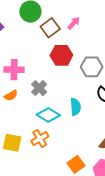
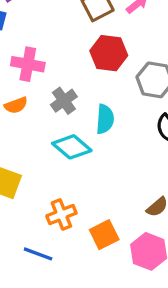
cyan semicircle: (75, 107) -> (105, 119), moved
orange cross: (40, 139) -> (61, 215), moved

